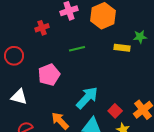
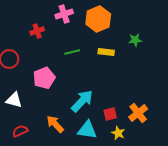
yellow rectangle: (122, 48) -> (106, 52), moved
red square: (115, 111) -> (110, 114), turned 32

